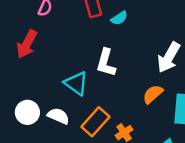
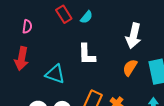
cyan triangle: (76, 83) -> (55, 74), moved

